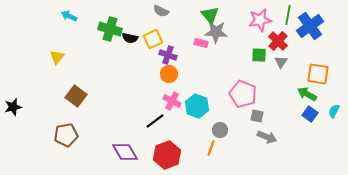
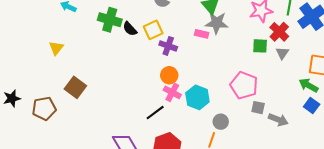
black semicircle: (130, 38) -> (130, 29), turned 35
orange circle: (169, 74) -> (169, 75), moved
brown pentagon: (66, 135) -> (44, 109), moved
gray arrow: (267, 137) -> (278, 120), moved

